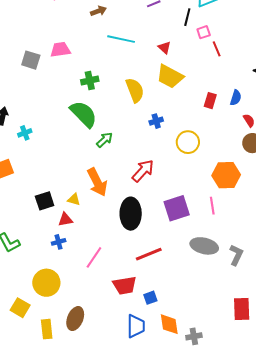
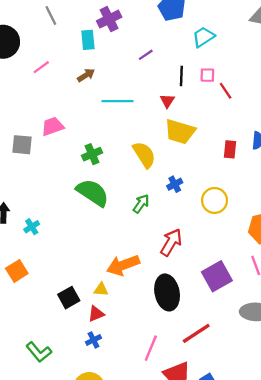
black line: (187, 17) -> (181, 76), moved
pink square: (204, 32) -> (207, 75), turned 32
red triangle: (164, 47) -> (167, 101), turned 32
green arrow: (105, 140) -> (141, 204), moved
orange arrow: (97, 182) -> (123, 265), turned 108
pink line: (94, 257) -> (151, 348), moved

